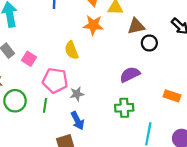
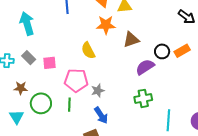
brown triangle: (136, 26) -> (131, 40), moved
black circle: (149, 43) -> (162, 51), moved
pink square: (29, 59) -> (50, 63), turned -32
orange rectangle: (172, 96) -> (182, 51), moved, turned -42

